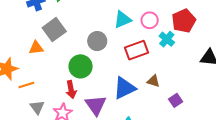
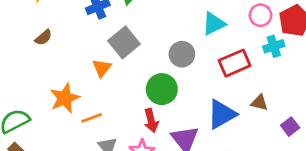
pink circle: (150, 20) -> (260, 15), moved
cyan cross: (167, 39) -> (274, 46), turned 35
orange triangle: (36, 48) -> (102, 68), turned -42

